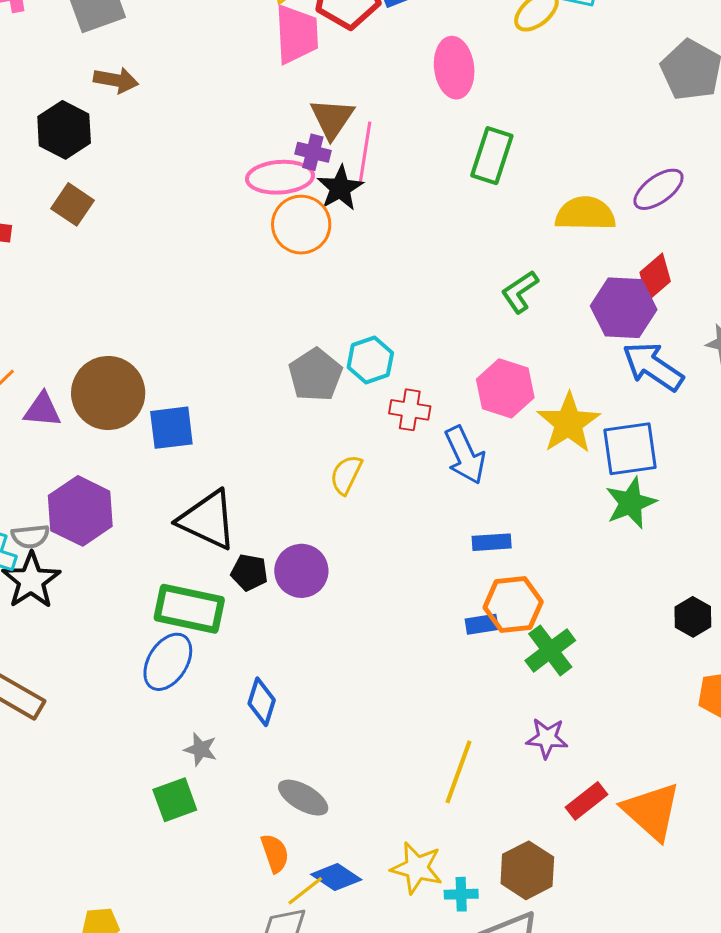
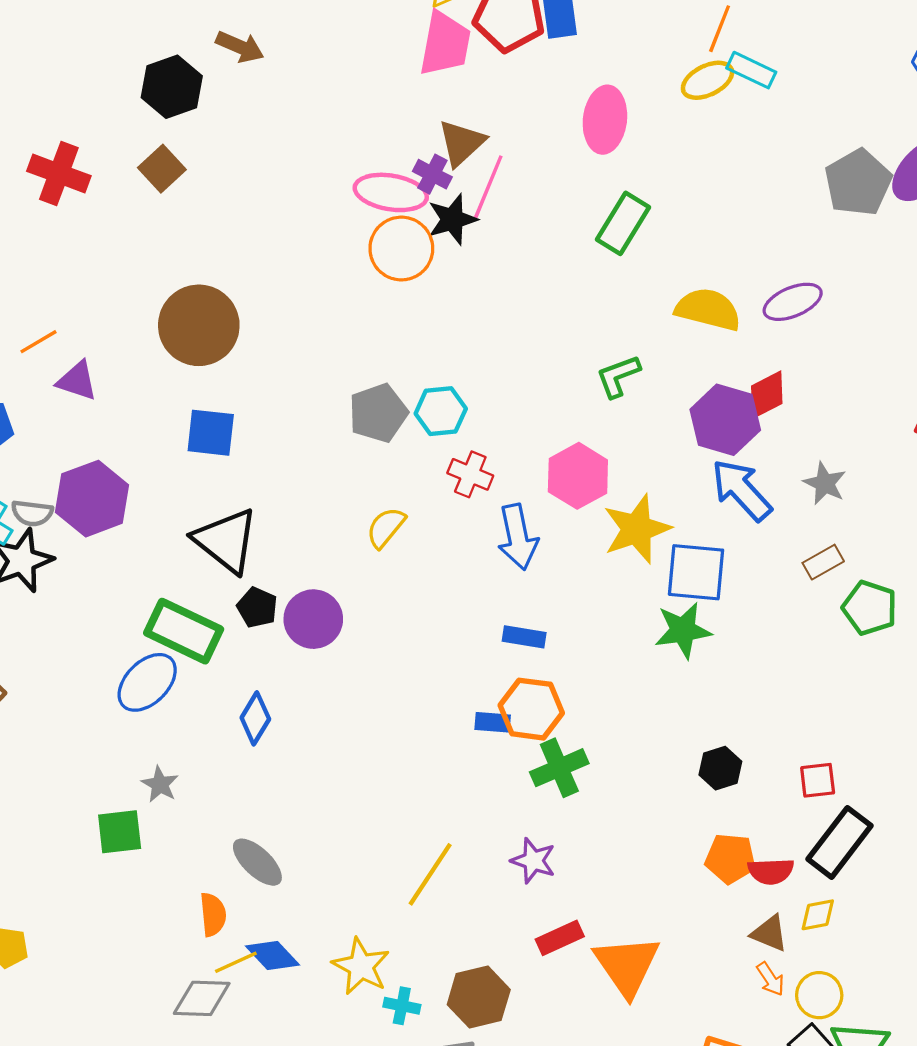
brown circle: (108, 393) -> (199, 325), moved
blue diamond: (262, 702) -> (255, 718), moved

